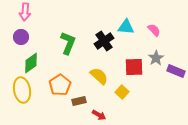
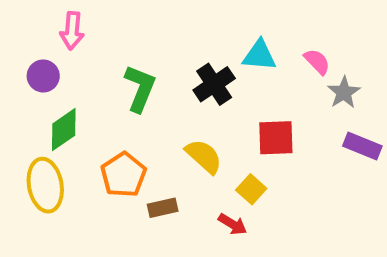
pink arrow: (25, 12) -> (72, 31), moved
gray star: (156, 58) -> (344, 92), moved
red arrow: (99, 115) -> (233, 224), moved

